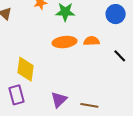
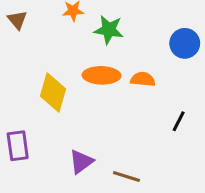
black line: (120, 56) -> (179, 121), moved, turned 64
yellow diamond: (25, 69) -> (53, 93), moved

